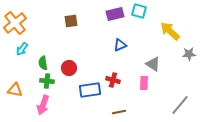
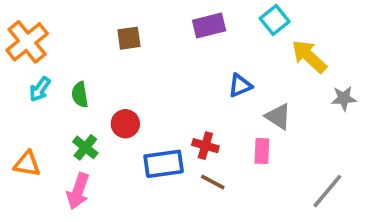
cyan square: (139, 11) -> (275, 20), moved, turned 35
blue triangle: (120, 45) -> (240, 86), moved
green semicircle: (43, 63) -> (80, 95), moved
green cross: (47, 81) -> (85, 147), turned 32
brown line: (119, 112) -> (213, 182), moved, turned 40

